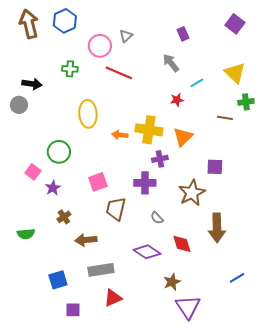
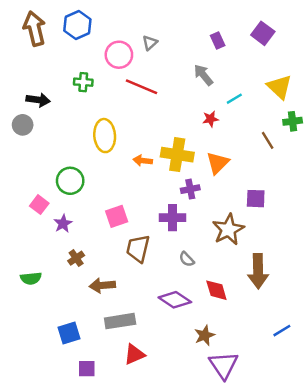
purple square: (235, 24) -> (263, 33), moved
brown line: (225, 118) -> (268, 140), turned 49

